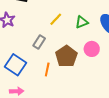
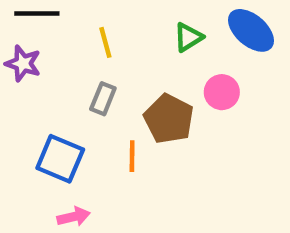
yellow line: (56, 19) -> (105, 42), moved, turned -48

